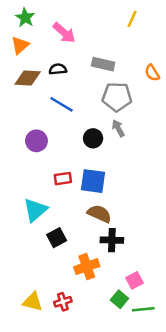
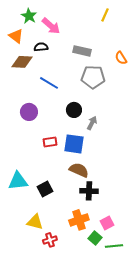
green star: (25, 18) -> (29, 16), moved
orange triangle: (20, 45) -> (16, 36), turned -42
black semicircle: (58, 69) -> (41, 47), moved
gray arrow: (118, 128) -> (92, 123), moved, turned 56
cyan triangle: (35, 210) -> (18, 181), moved, turned 35
orange cross: (87, 267) -> (79, 220), moved
yellow triangle: (33, 302) -> (35, 222), moved

